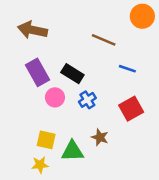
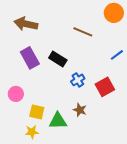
blue line: (127, 69) -> (117, 55), moved, turned -56
pink circle: (55, 97) -> (16, 94), moved
blue cross: (87, 100) -> (78, 80), moved

